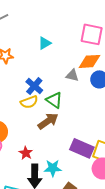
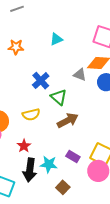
yellow semicircle: (29, 102) -> (31, 115), moved
brown arrow: (48, 121) -> (68, 120), moved
purple rectangle: (82, 148) -> (73, 156), moved, size x0.6

